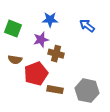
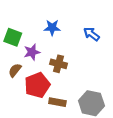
purple star: (41, 40) -> (32, 52), moved
brown semicircle: (15, 60) -> (15, 70), turned 120

